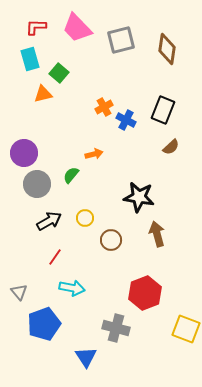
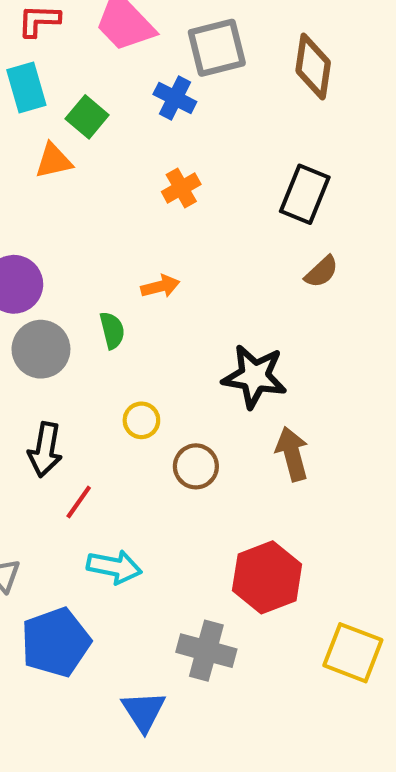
blue cross: (126, 120) -> (175, 98), moved
green semicircle: (71, 175) -> (112, 330), turned 126
black arrow: (49, 221) -> (45, 450), moved, turned 130

